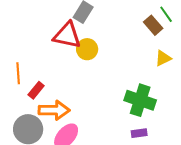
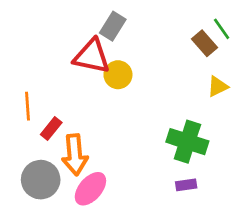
orange arrow: (54, 110) -> (75, 155), turned 84

